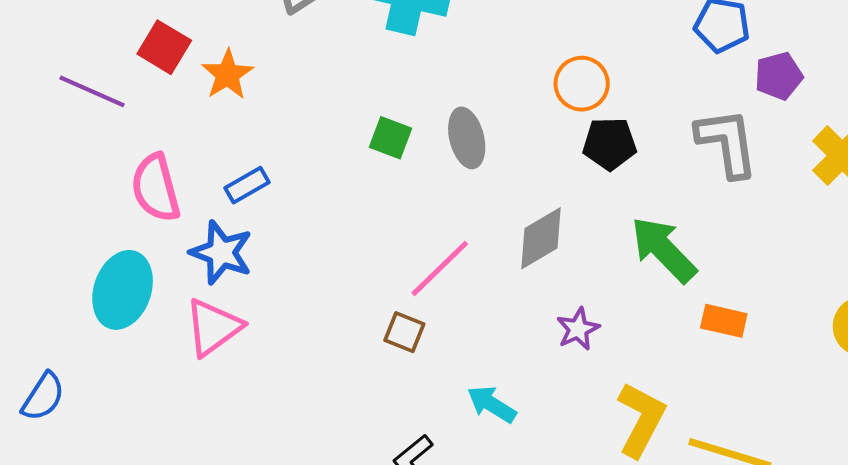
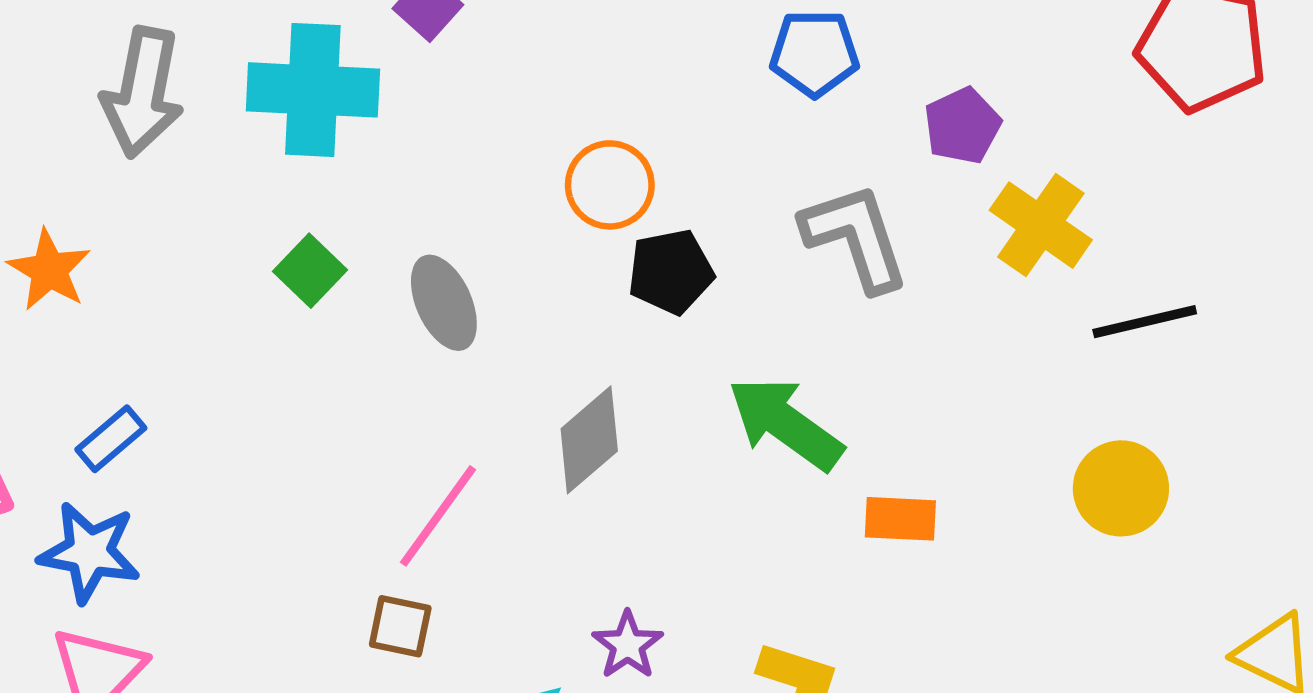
purple pentagon: (779, 76) -> (962, 126), moved
green square: (391, 138) -> (310, 271), moved, turned 33
purple star: (578, 329) -> (628, 645), moved

